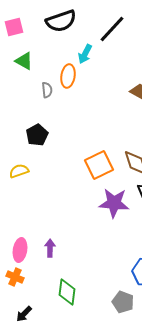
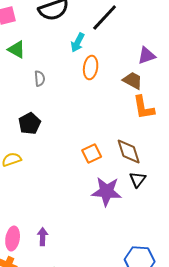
orange ellipse: (68, 76) -> (91, 68), moved
orange square: (99, 165) -> (92, 154), size x0.7

